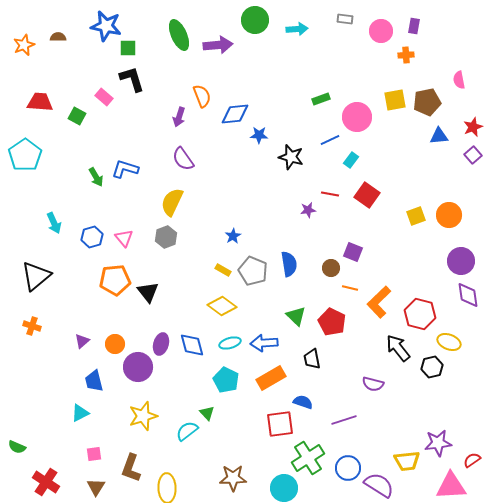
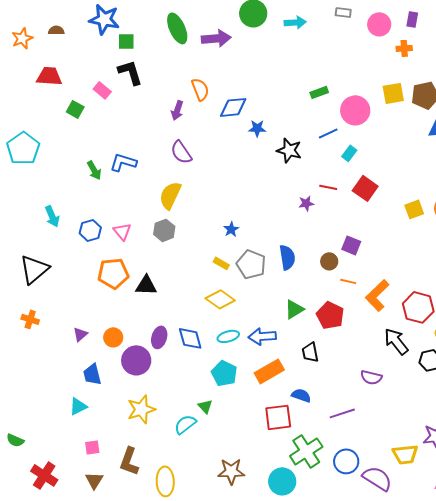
red trapezoid: (40, 102) -> (49, 76), moved
black triangle: (148, 292) -> (146, 285), turned -50
green triangle: (296, 316) -> (294, 309), turned 45

